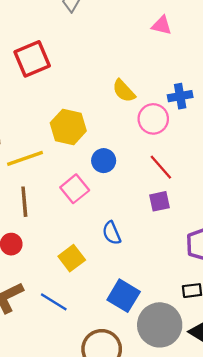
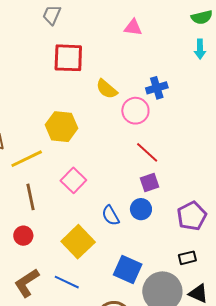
red square: (32, 59) -> (68, 58), moved, turned 32
blue circle: (104, 161) -> (141, 209), moved
yellow square: (72, 258) -> (78, 242), size x1.4

